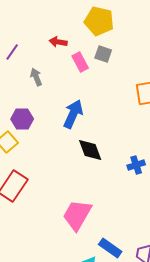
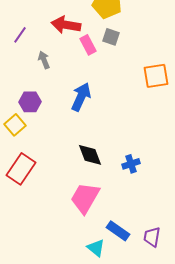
red arrow: (58, 42) -> (66, 25), size x1.6
black diamond: (90, 150) -> (90, 155), moved
blue cross: (136, 165) -> (131, 164), moved

